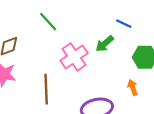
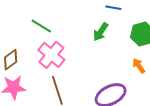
pink cross: (74, 57) -> (51, 55), moved

